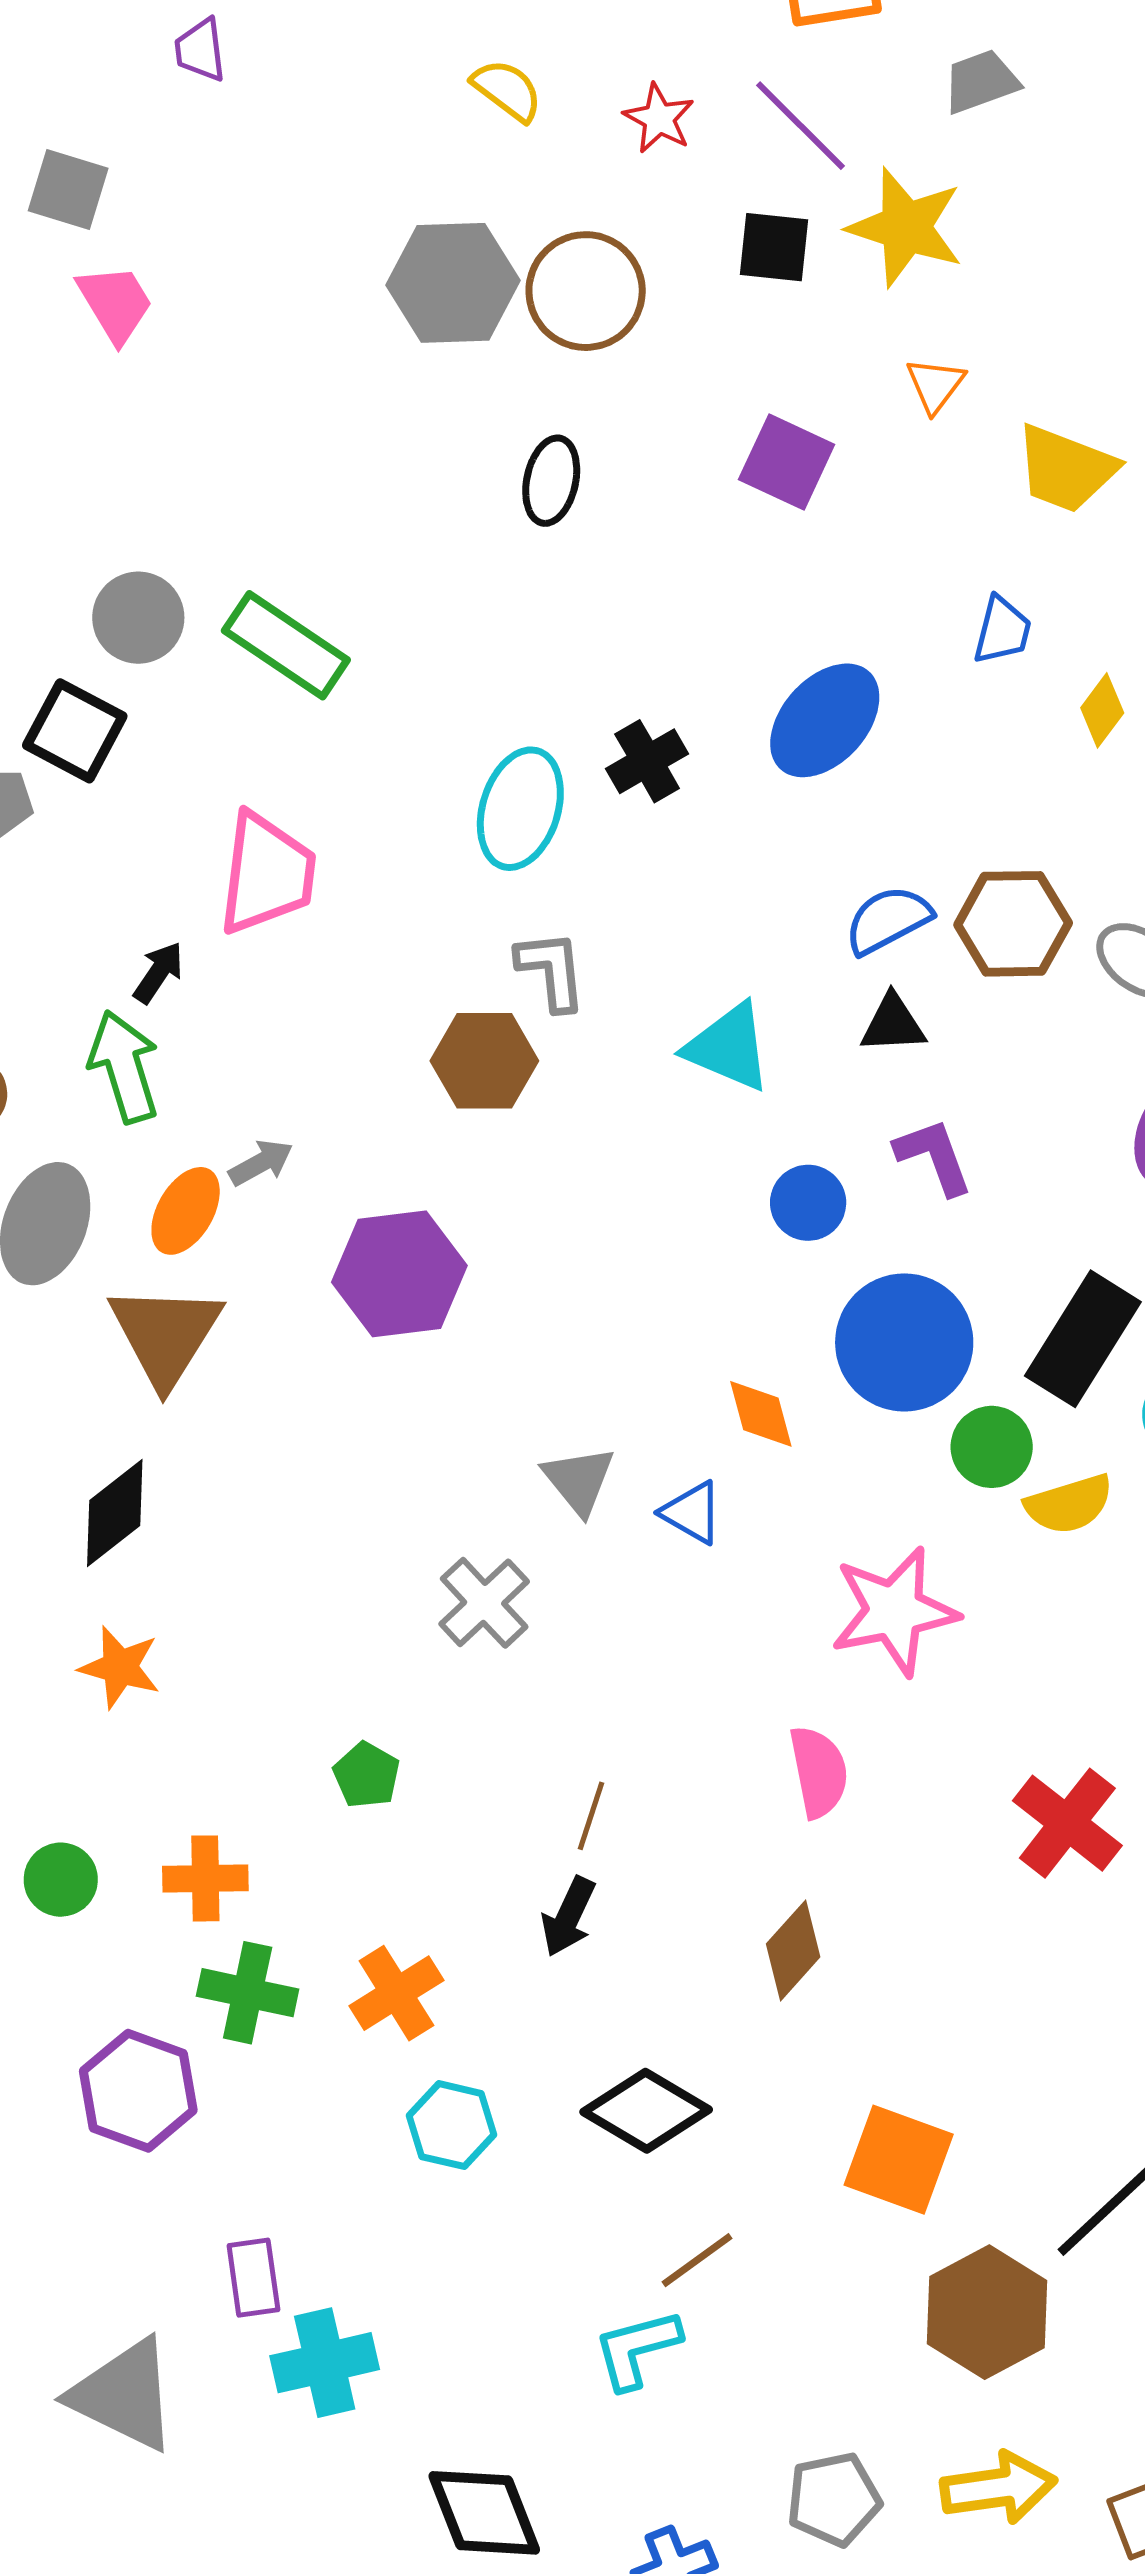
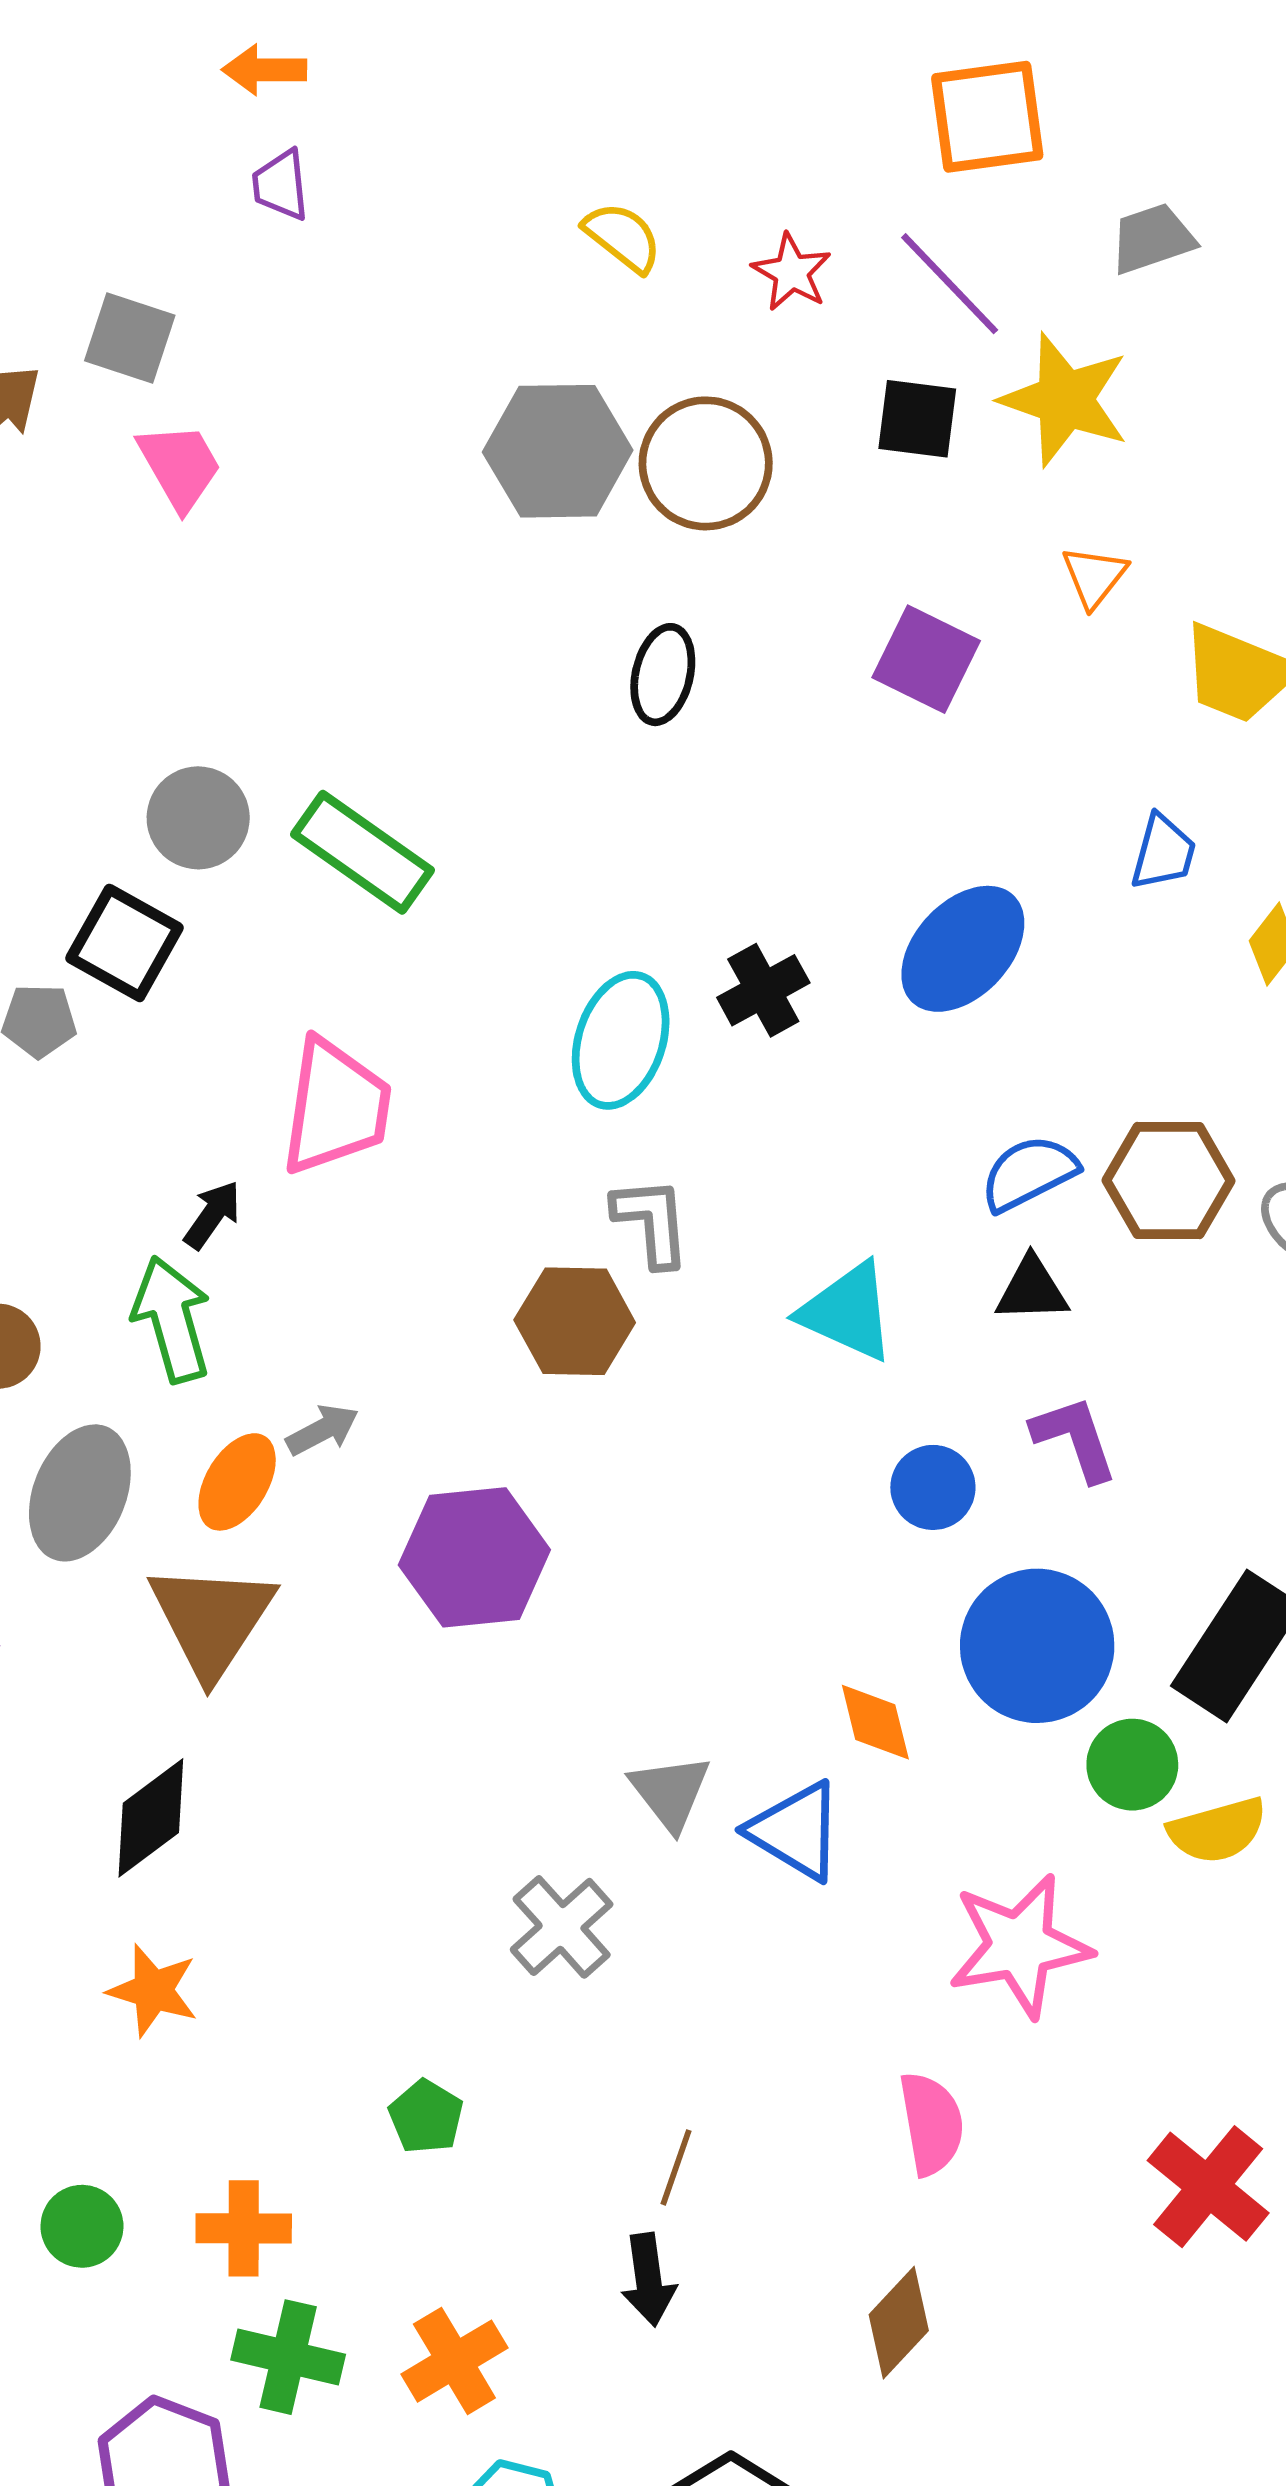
blue triangle: (692, 1513) -> (796, 1831), size x1.4
black arrow: (568, 1917) -> (648, 2280), turned -34

